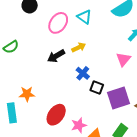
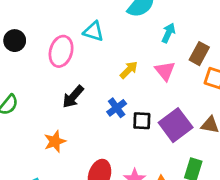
yellow arrow: (79, 47) -> (129, 70), moved
blue cross: (83, 73) -> (117, 108), turned 32
orange star: (27, 94) -> (55, 141), moved

